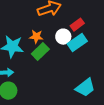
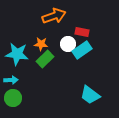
red rectangle: (77, 25) -> (82, 32), turned 48
cyan trapezoid: (85, 88) -> (90, 95), turned 75

